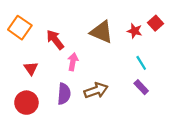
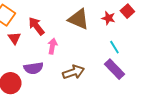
red triangle: (31, 68) -> (14, 38), moved
purple rectangle: (141, 87) -> (114, 69), size x1.5
purple semicircle: (64, 94) -> (33, 68), moved, turned 78

